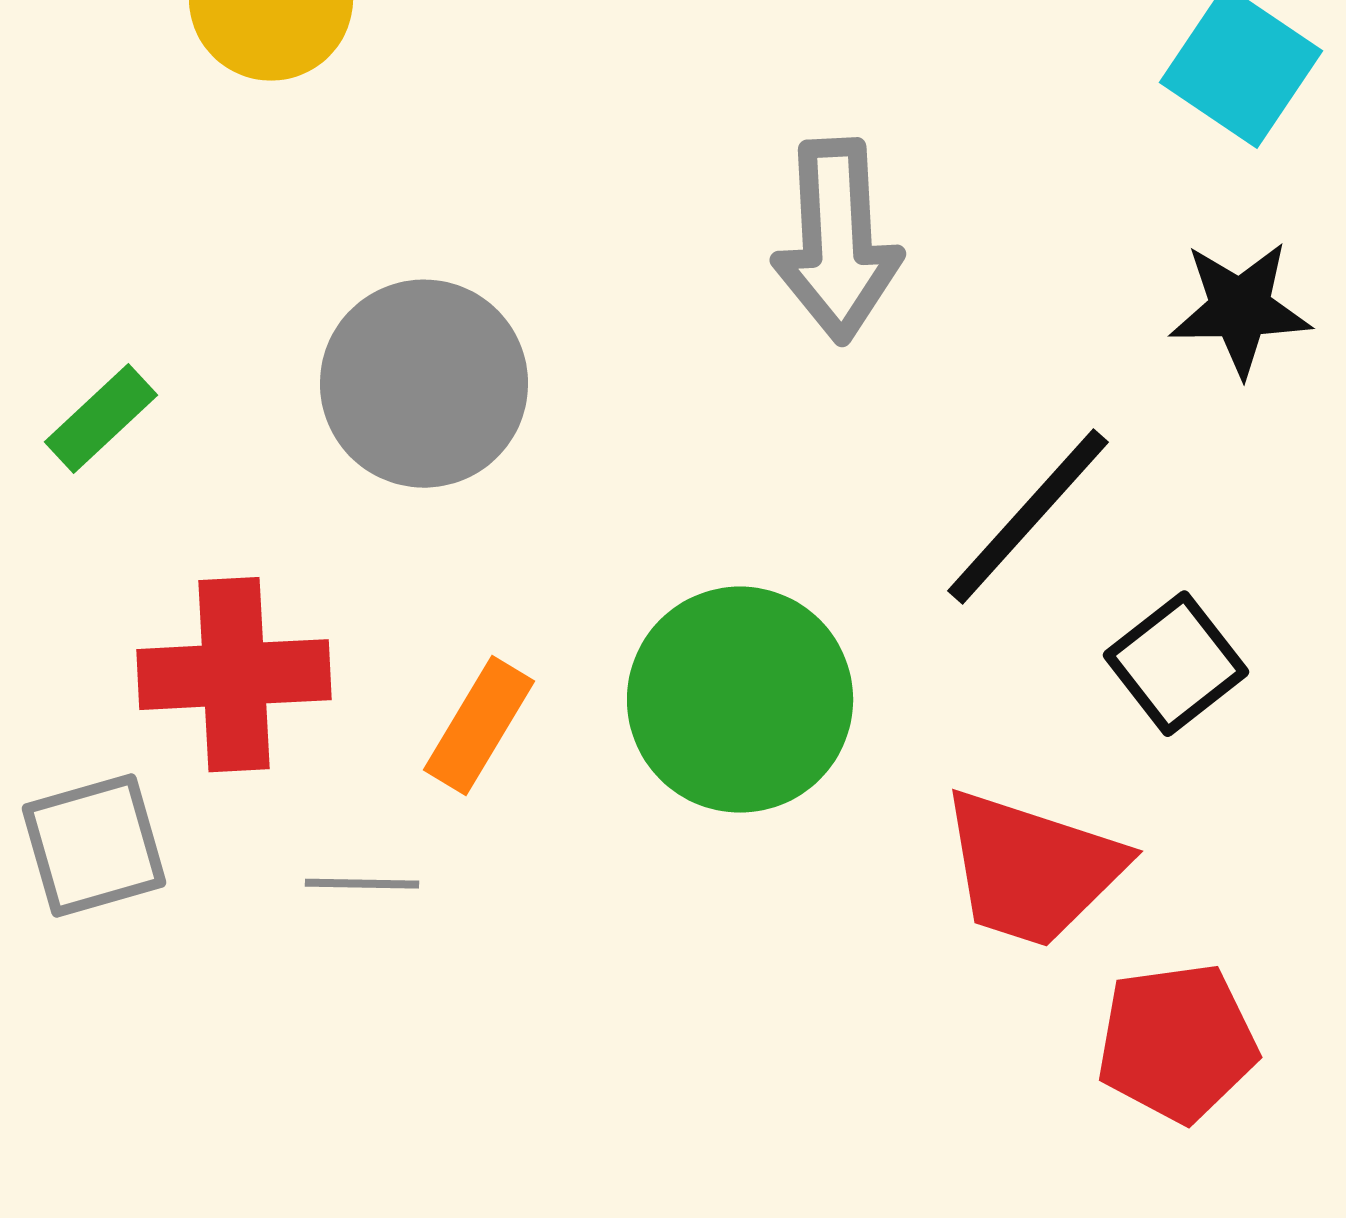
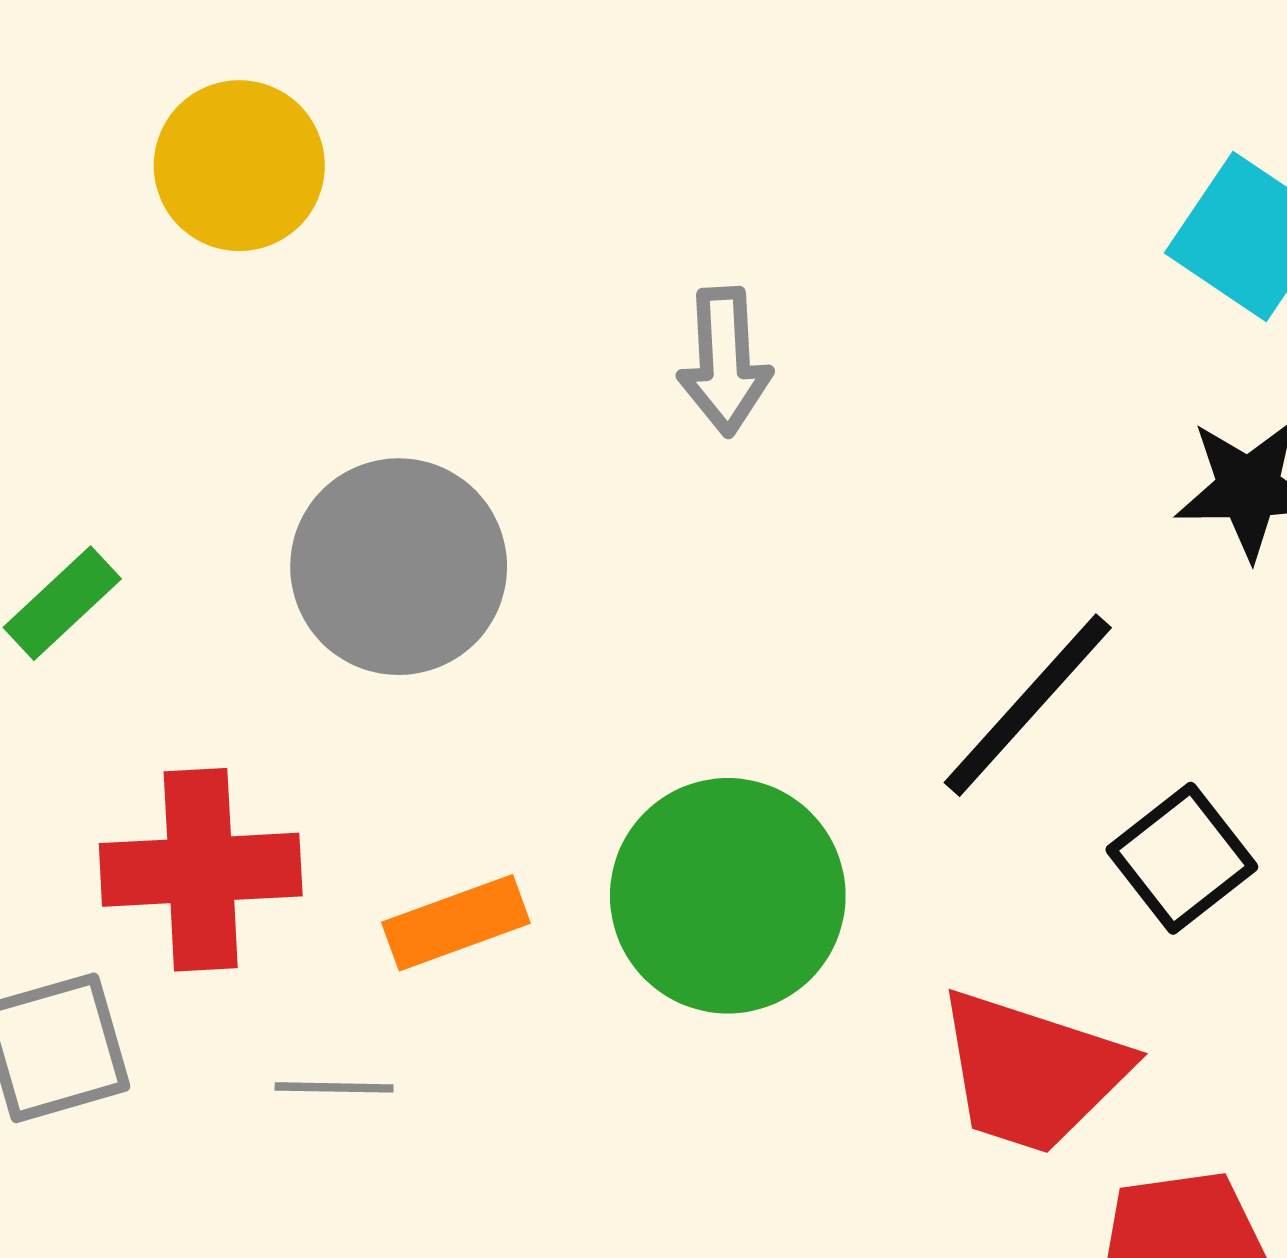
gray arrow: (837, 241) -> (725, 361), moved, size x0.7
orange rectangle: (479, 726) -> (456, 923), turned 39

